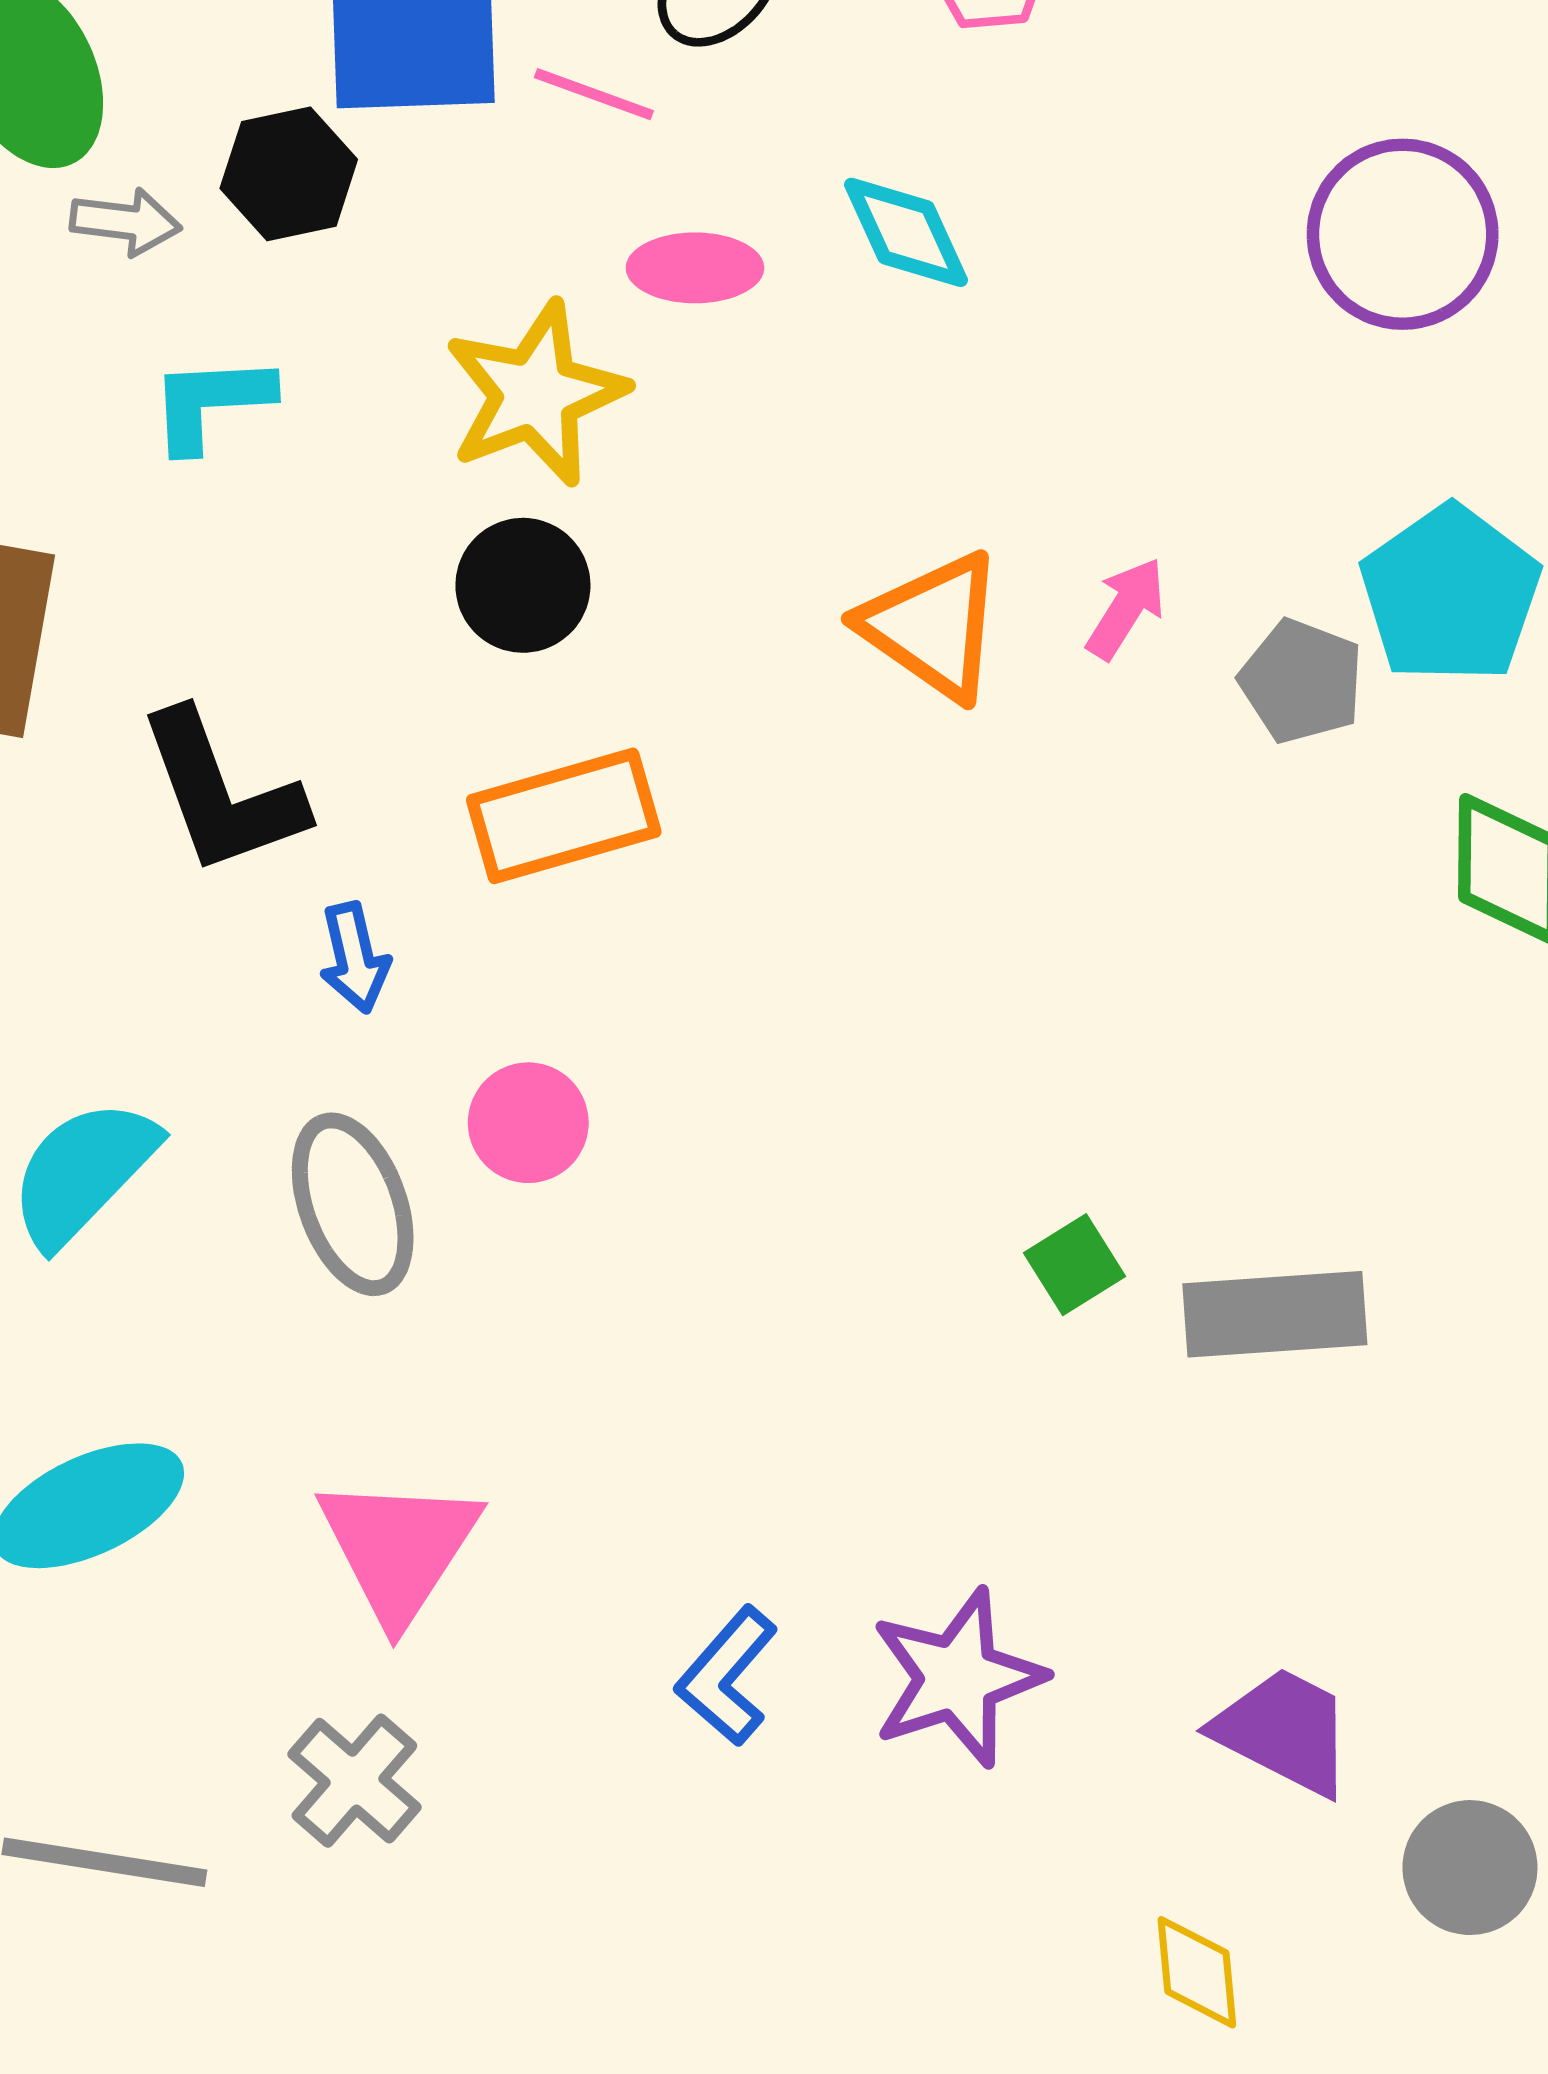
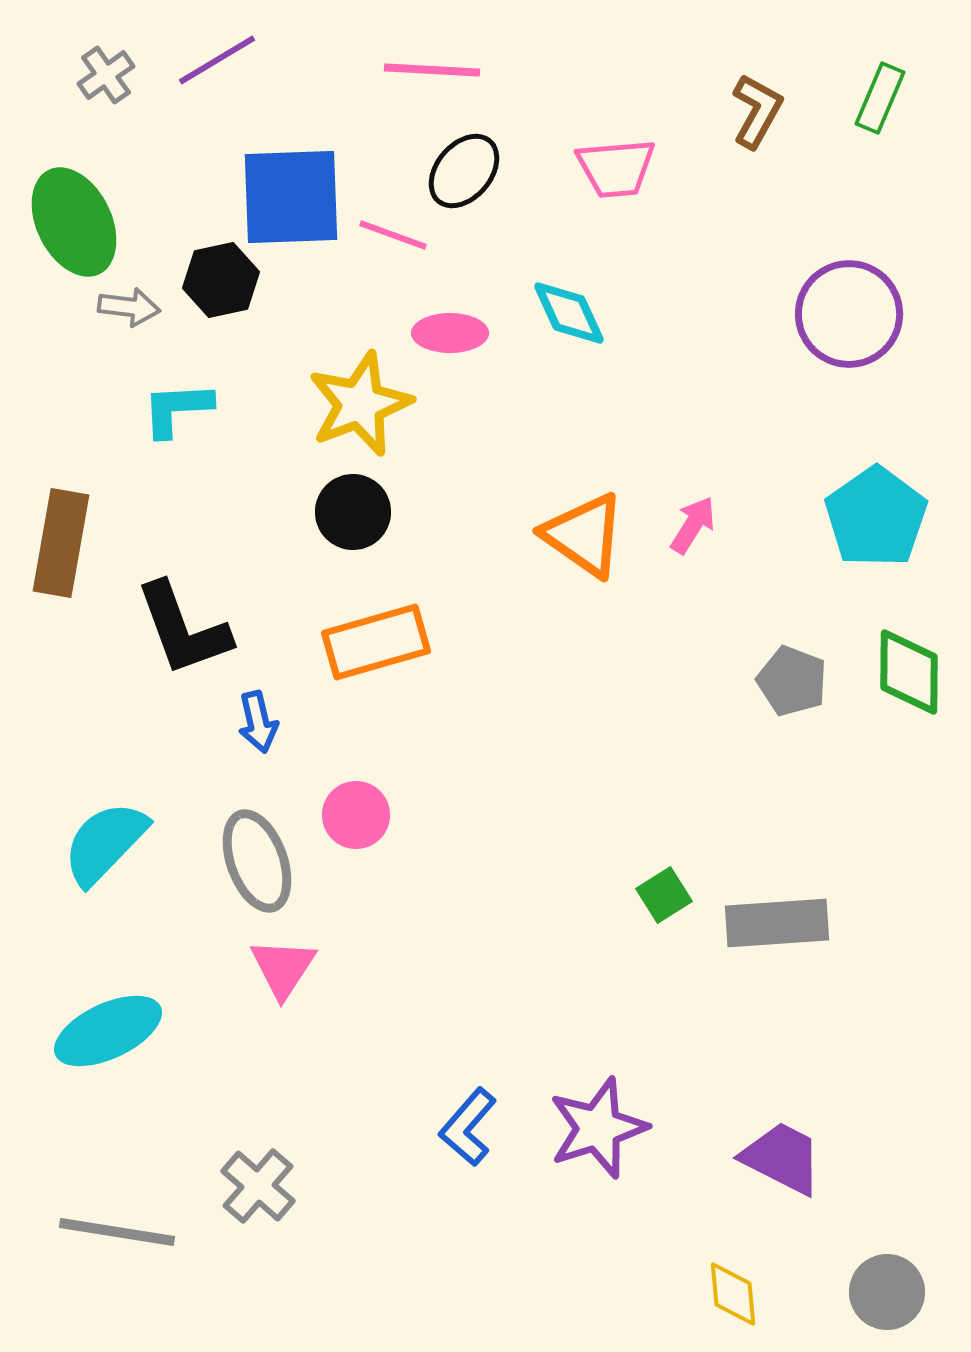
gray pentagon: (1301, 681) -> (792, 681), moved
pink triangle: (399, 1548) -> (283, 968), moved, size x0.7
gray circle: (1470, 1868) -> (887, 1292), moved

